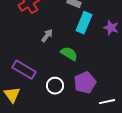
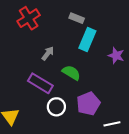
purple star: (111, 28) -> (116, 56), moved
purple rectangle: (24, 70) -> (40, 83), moved

